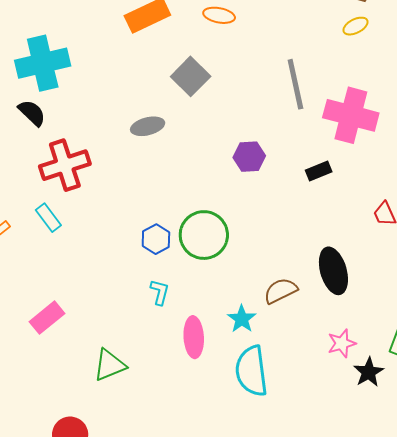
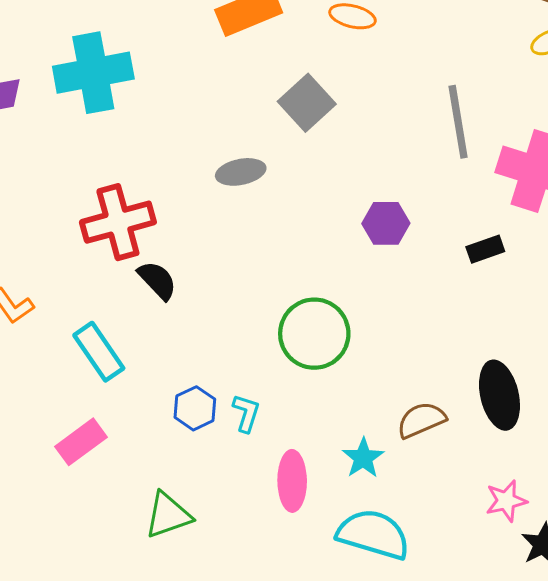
black semicircle: (32, 113) -> (157, 280), moved
cyan rectangle: (48, 218) -> (99, 352), moved, size x1.4
blue hexagon: (156, 239) -> (195, 408), moved
cyan semicircle: (252, 371) -> (373, 534), turned 111

